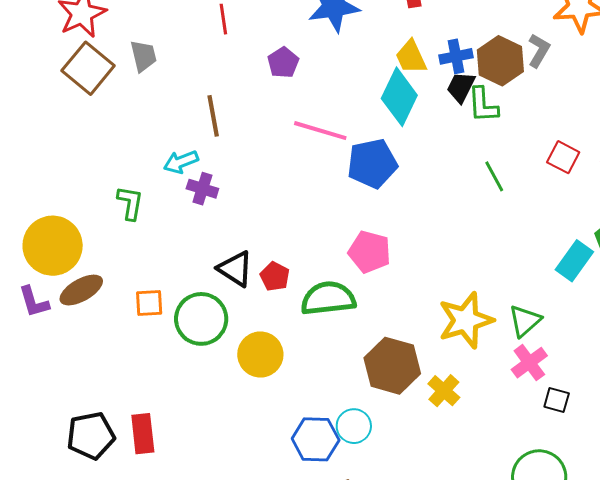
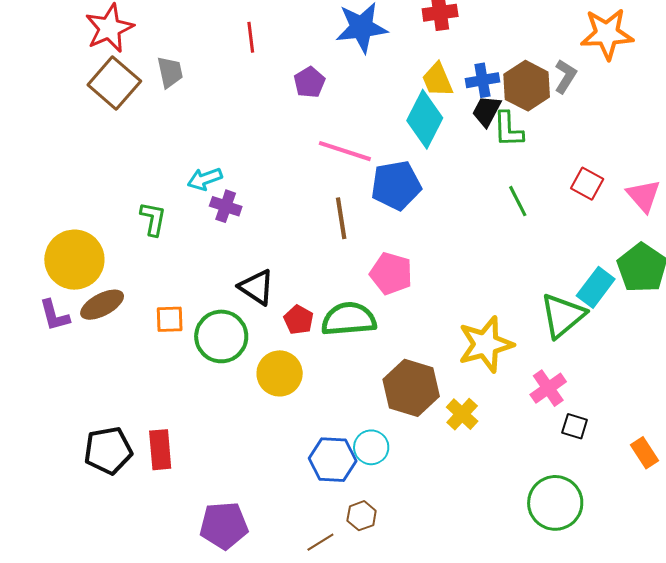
brown line: (213, 116) -> (341, 218), moved
red pentagon: (275, 277) -> (299, 320), moved
green triangle: (525, 321) -> (563, 316), moved, size x1.4

